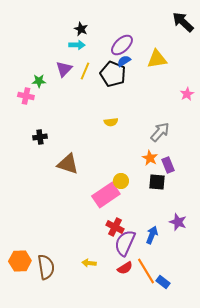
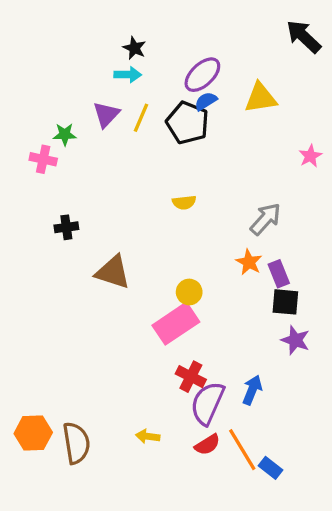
yellow circle: (121, 181) -> (189, 292), moved
black square: (157, 182) -> (285, 302), moved
purple star: (178, 222) -> (295, 340), moved

